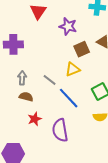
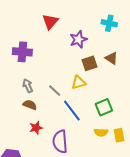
purple star: (68, 26) -> (78, 39), turned 30
gray arrow: (22, 78) -> (28, 86), turned -32

